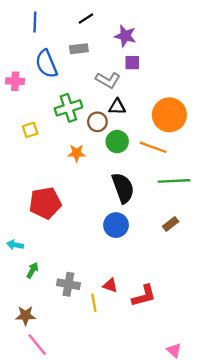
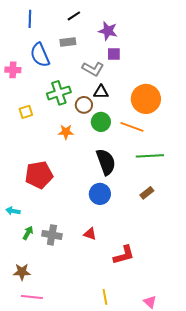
gray cross: (68, 284) -> (52, 235), moved
red triangle: (110, 285) -> (90, 234), moved
yellow line: (94, 303) -> (105, 297), moved
pink line: (37, 345) -> (32, 297), turned -45

